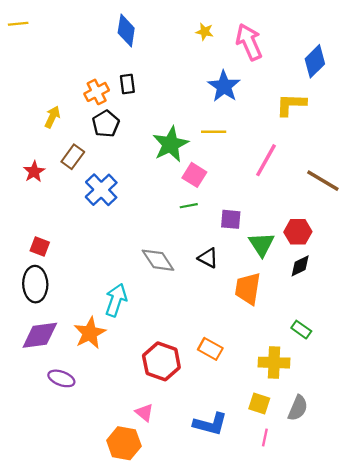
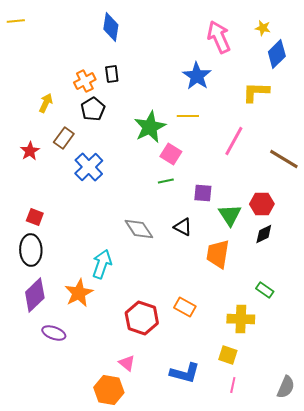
yellow star: (205, 32) -> (263, 28), moved
purple diamond: (40, 335) -> (35, 295), turned -36
gray semicircle: (298, 408) -> (286, 387), moved

